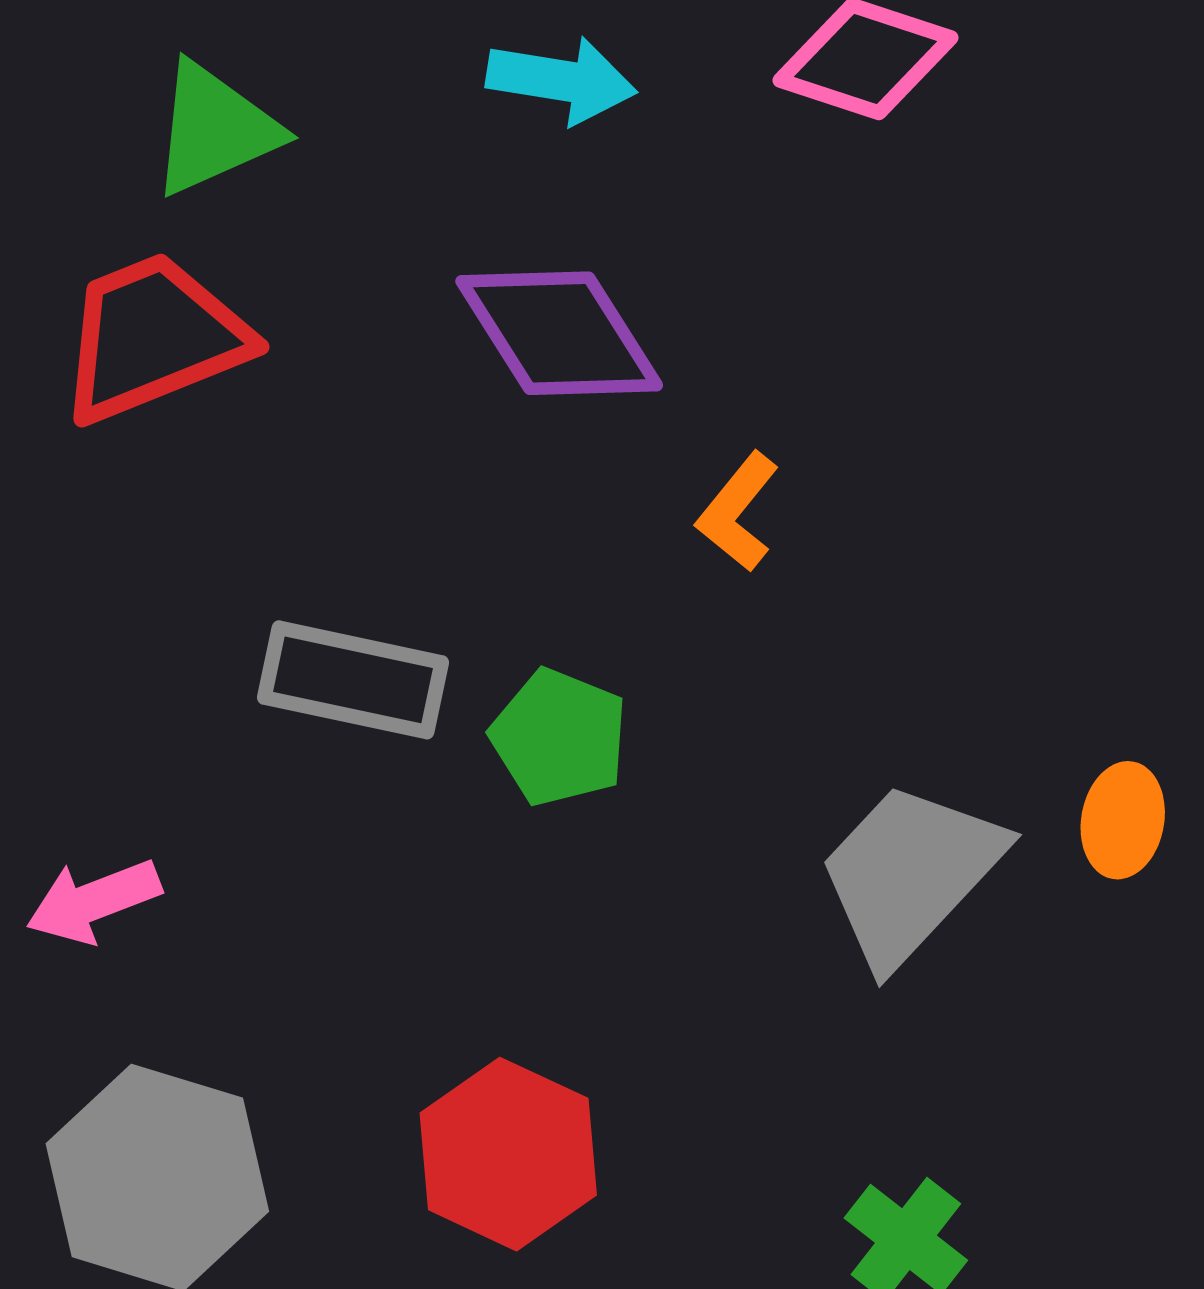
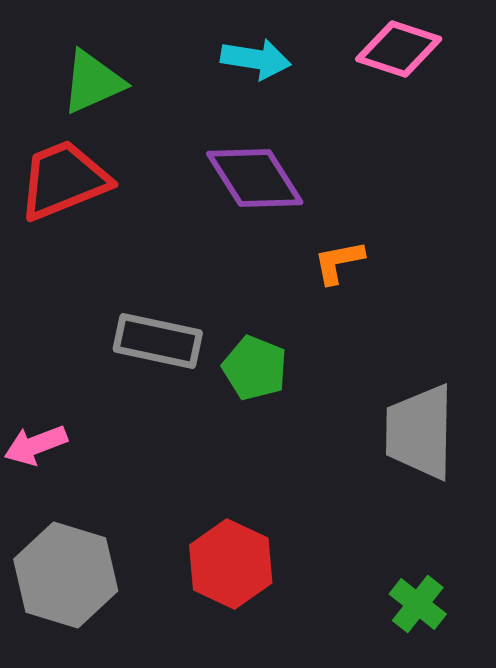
orange L-shape: (738, 512) -> (339, 262), turned 40
gray trapezoid: (910, 873) -> (420, 432), turned -42

